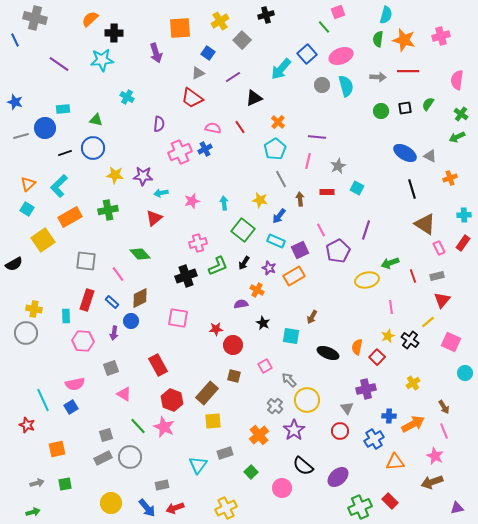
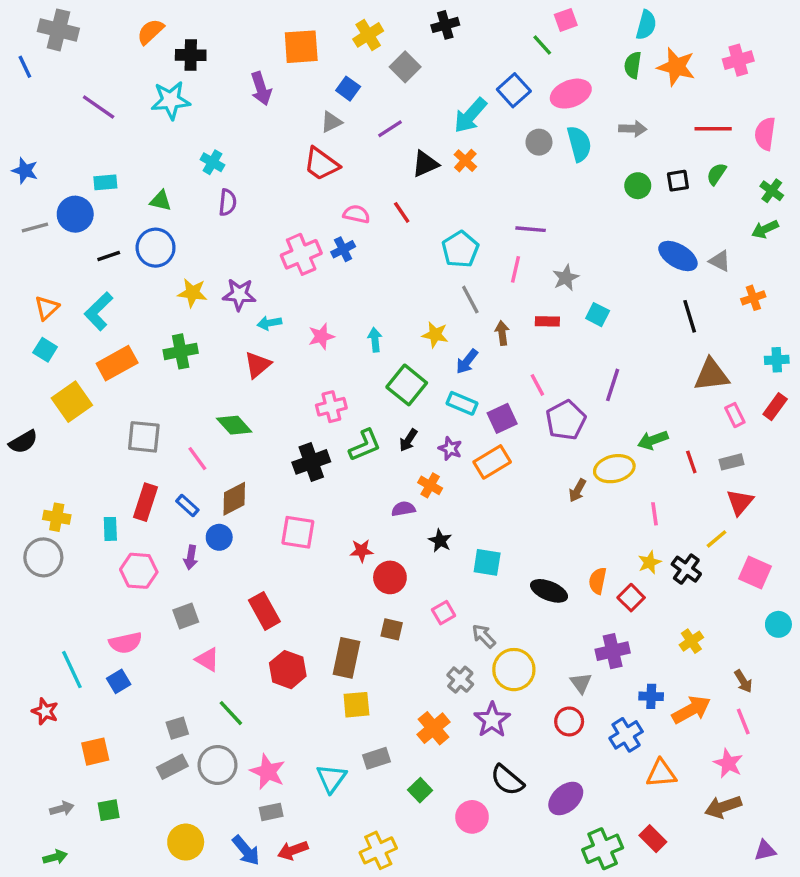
red line: (408, 71) -> (713, 129), moved
orange cross: (278, 122) -> (465, 161), moved
purple semicircle: (159, 124) -> (228, 202), moved
brown triangle: (425, 224) -> (711, 375), turned -40
brown arrow: (312, 317) -> (577, 490), moved
brown rectangle: (207, 393) -> (346, 658), turned -30
pink star: (164, 427) -> (268, 772), moved

